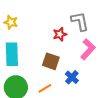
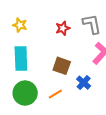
red star: (60, 34) -> (63, 28), moved

